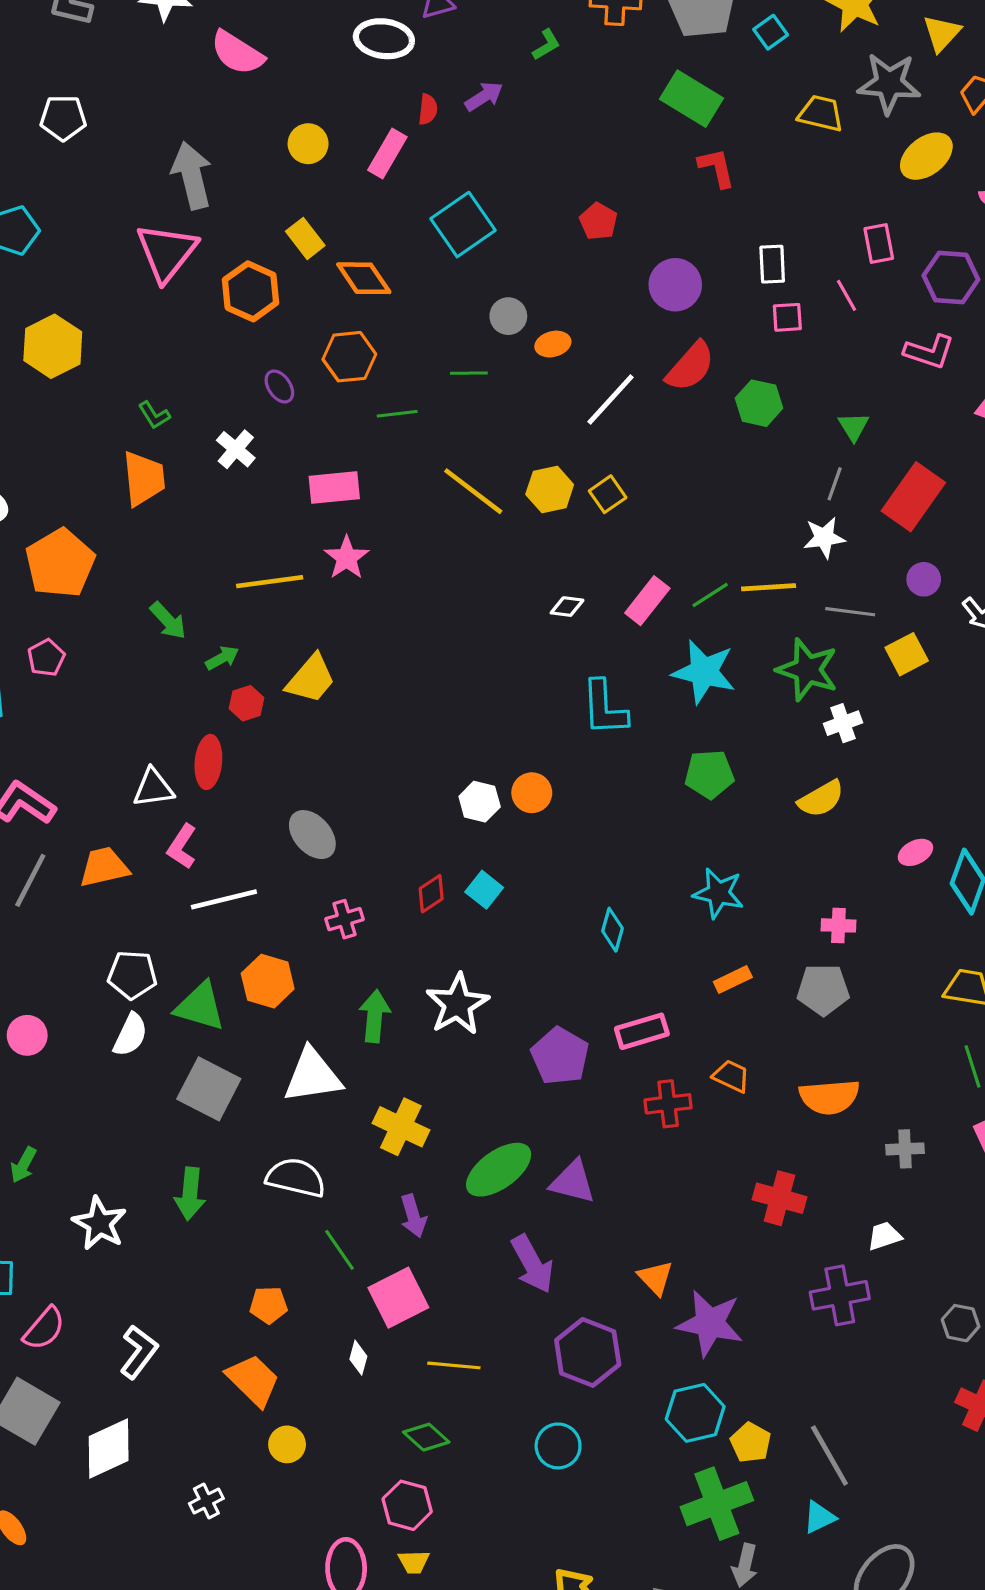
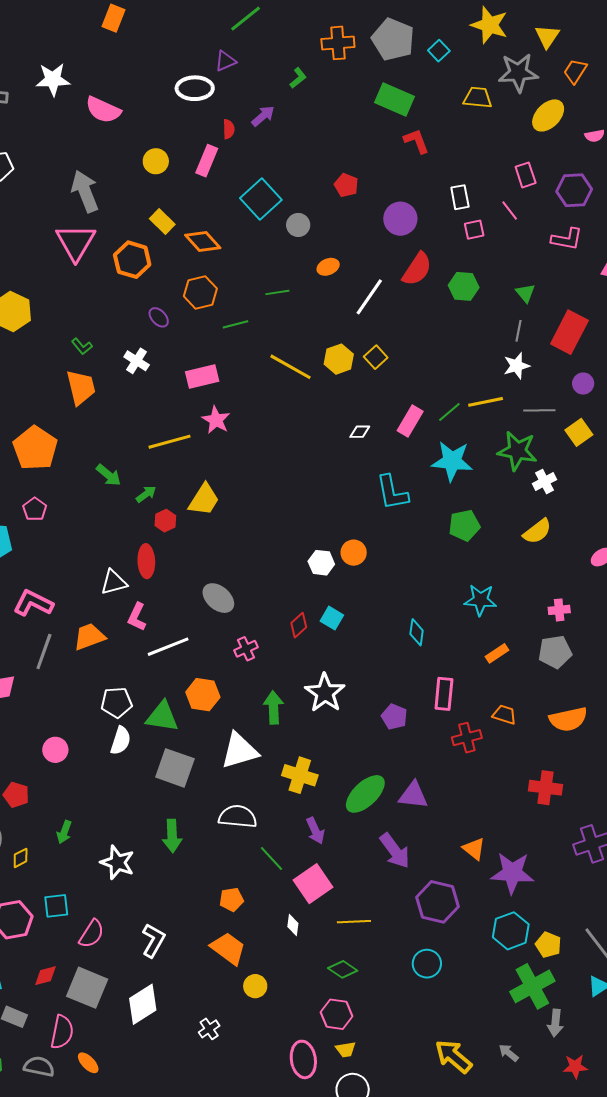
gray circle: (508, 316) -> (298, 225), moved
pink rectangle: (642, 1031) -> (444, 694), turned -60
purple pentagon: (560, 1056) -> (394, 717), size x0.7

